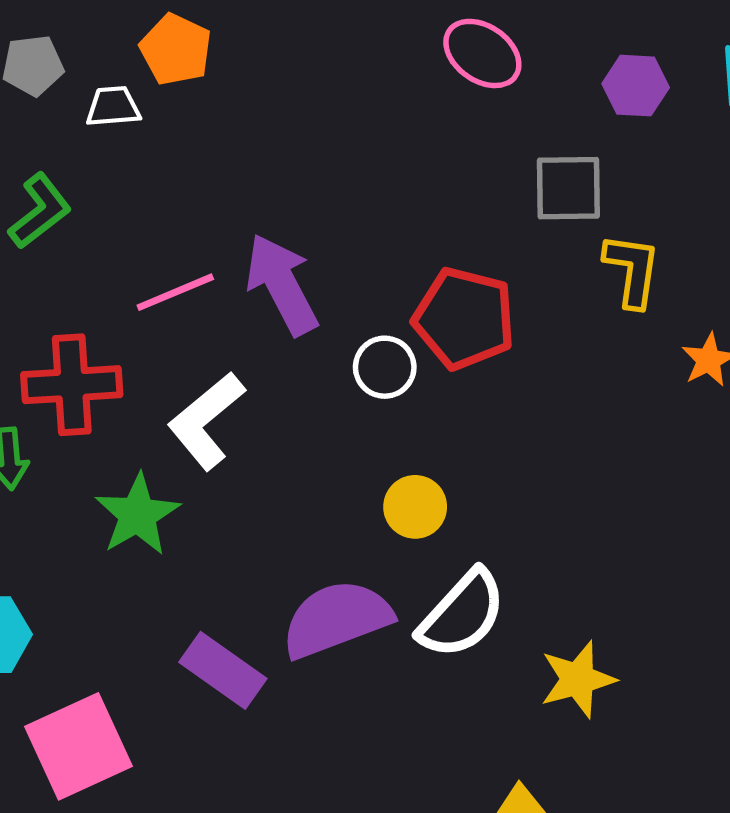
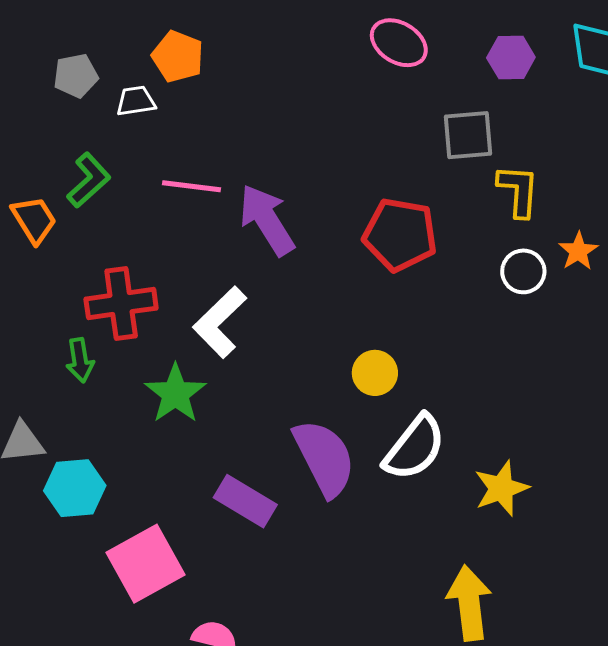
pink line: (175, 292) -> (192, 186), moved, turned 34
white circle: (385, 367) -> (523, 271), moved
purple semicircle: (336, 619) -> (324, 458), turned 88

